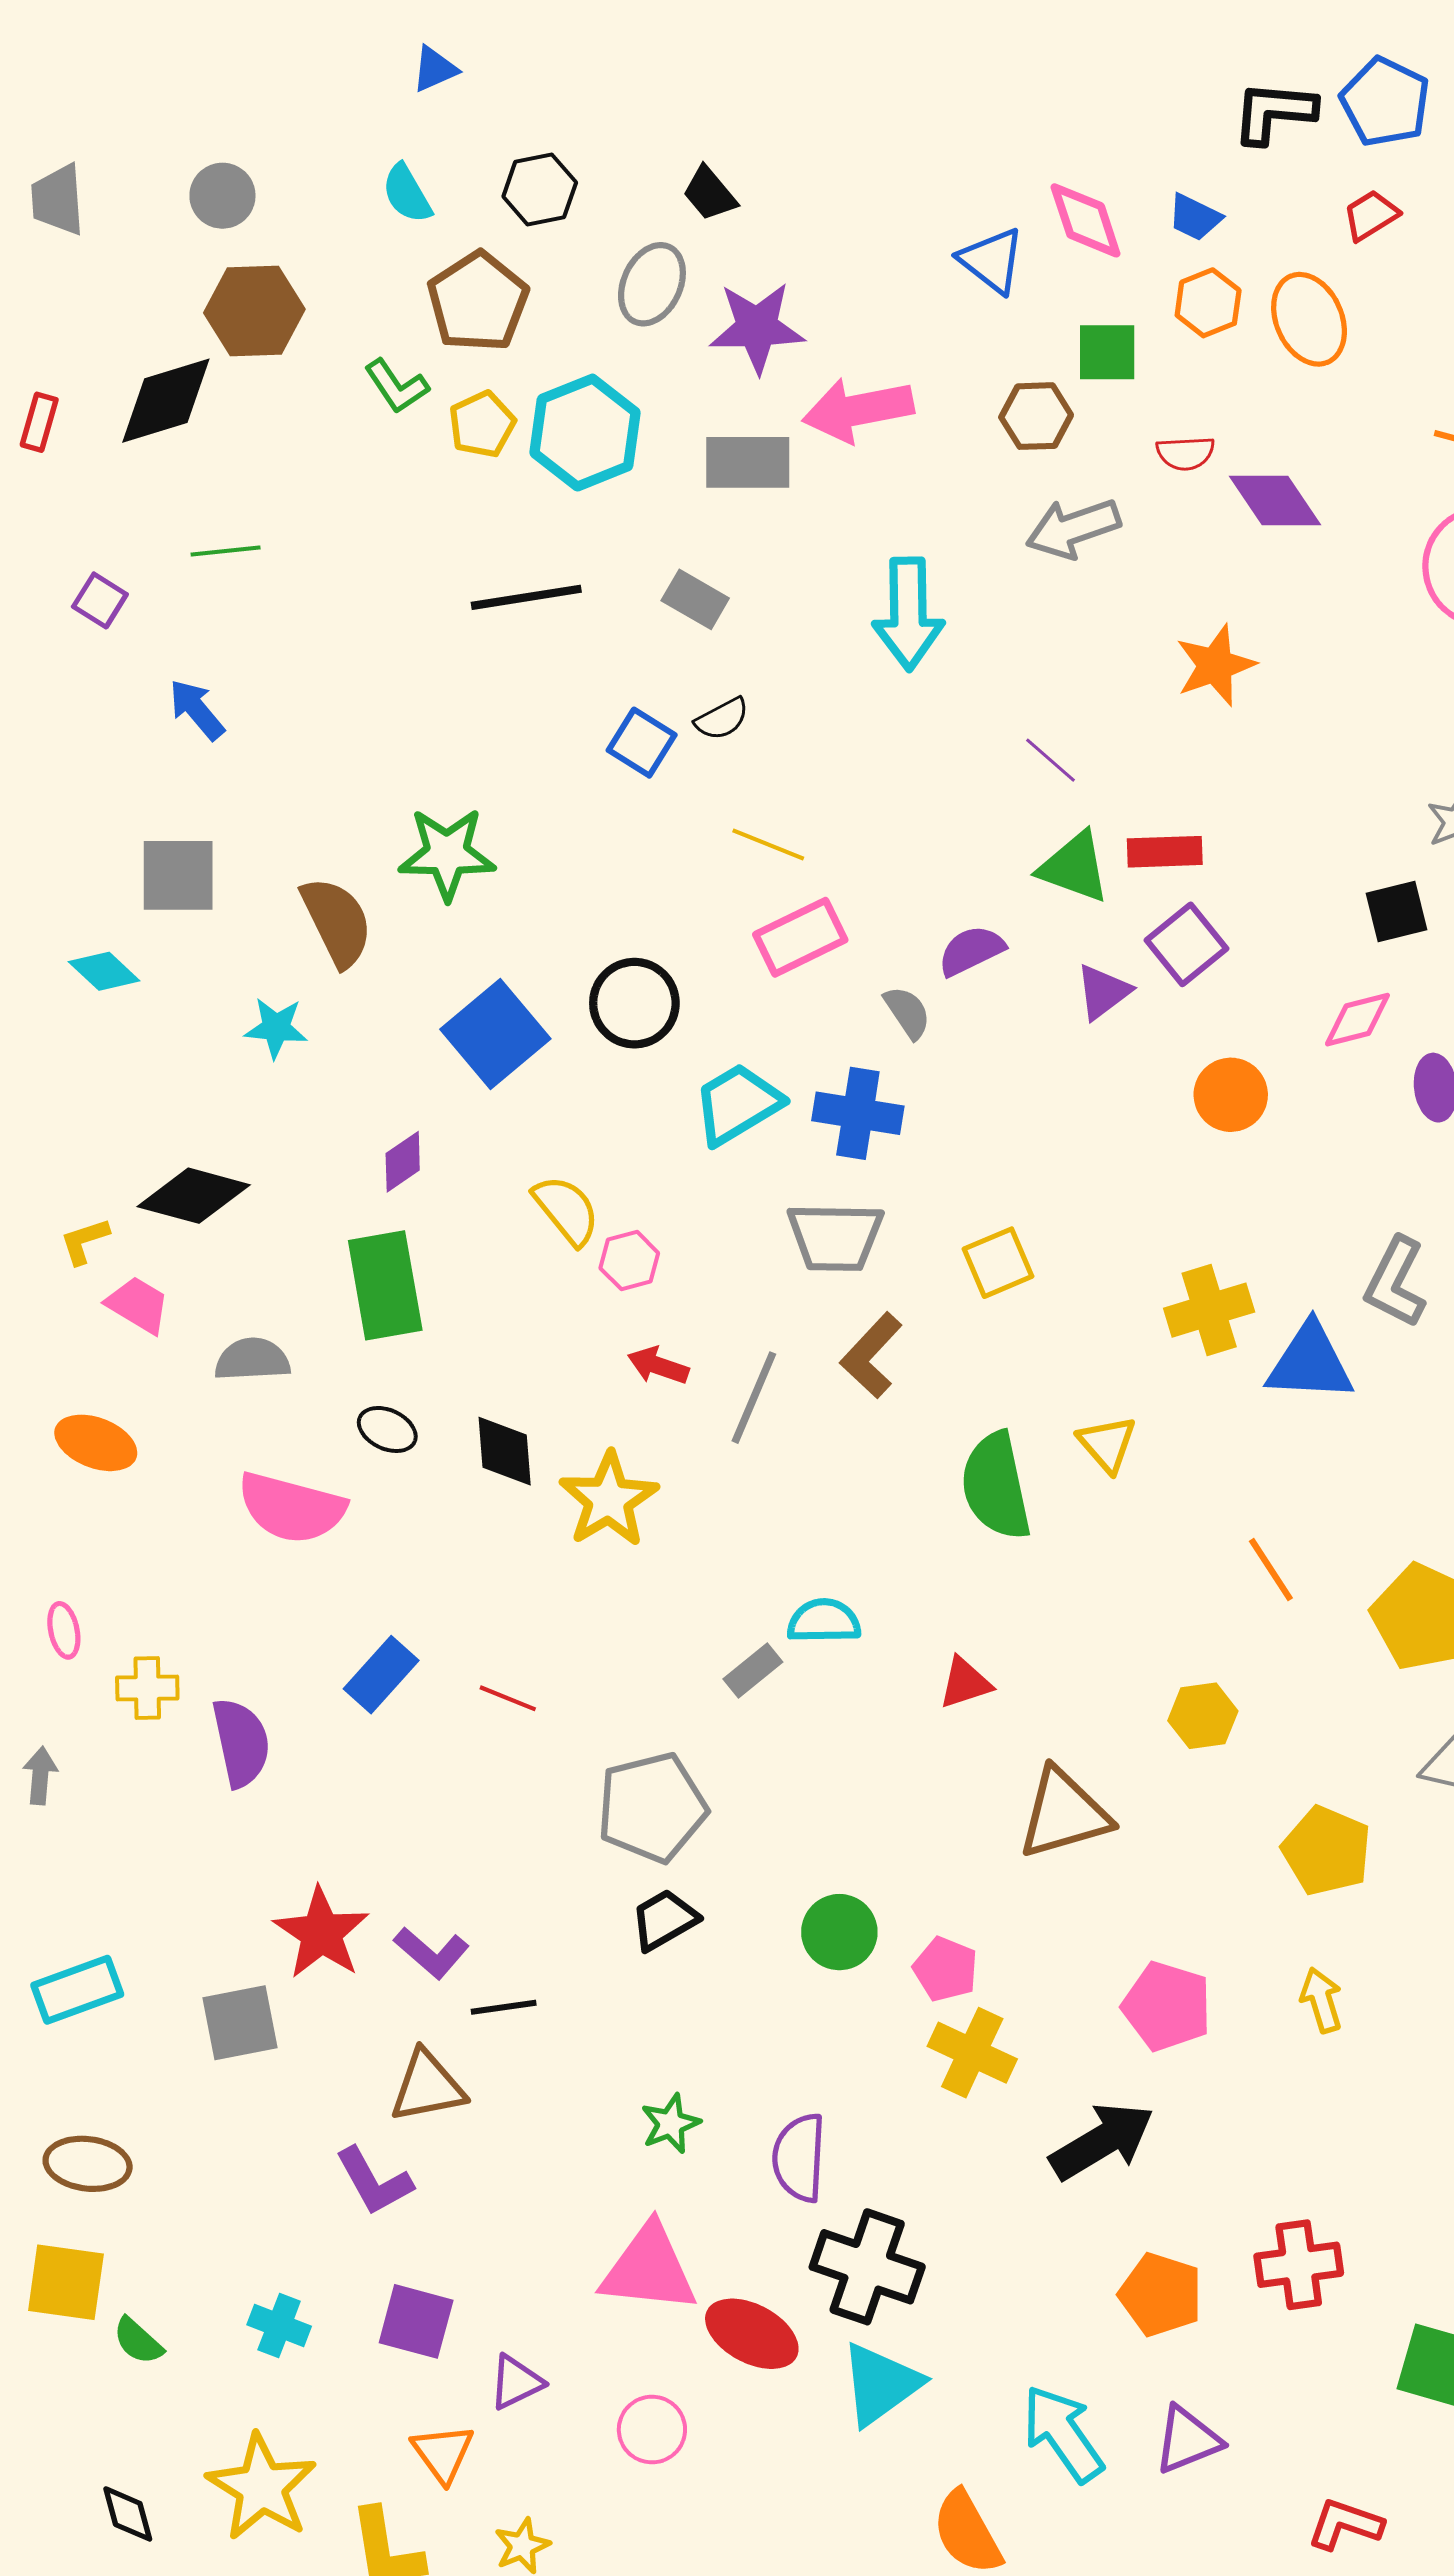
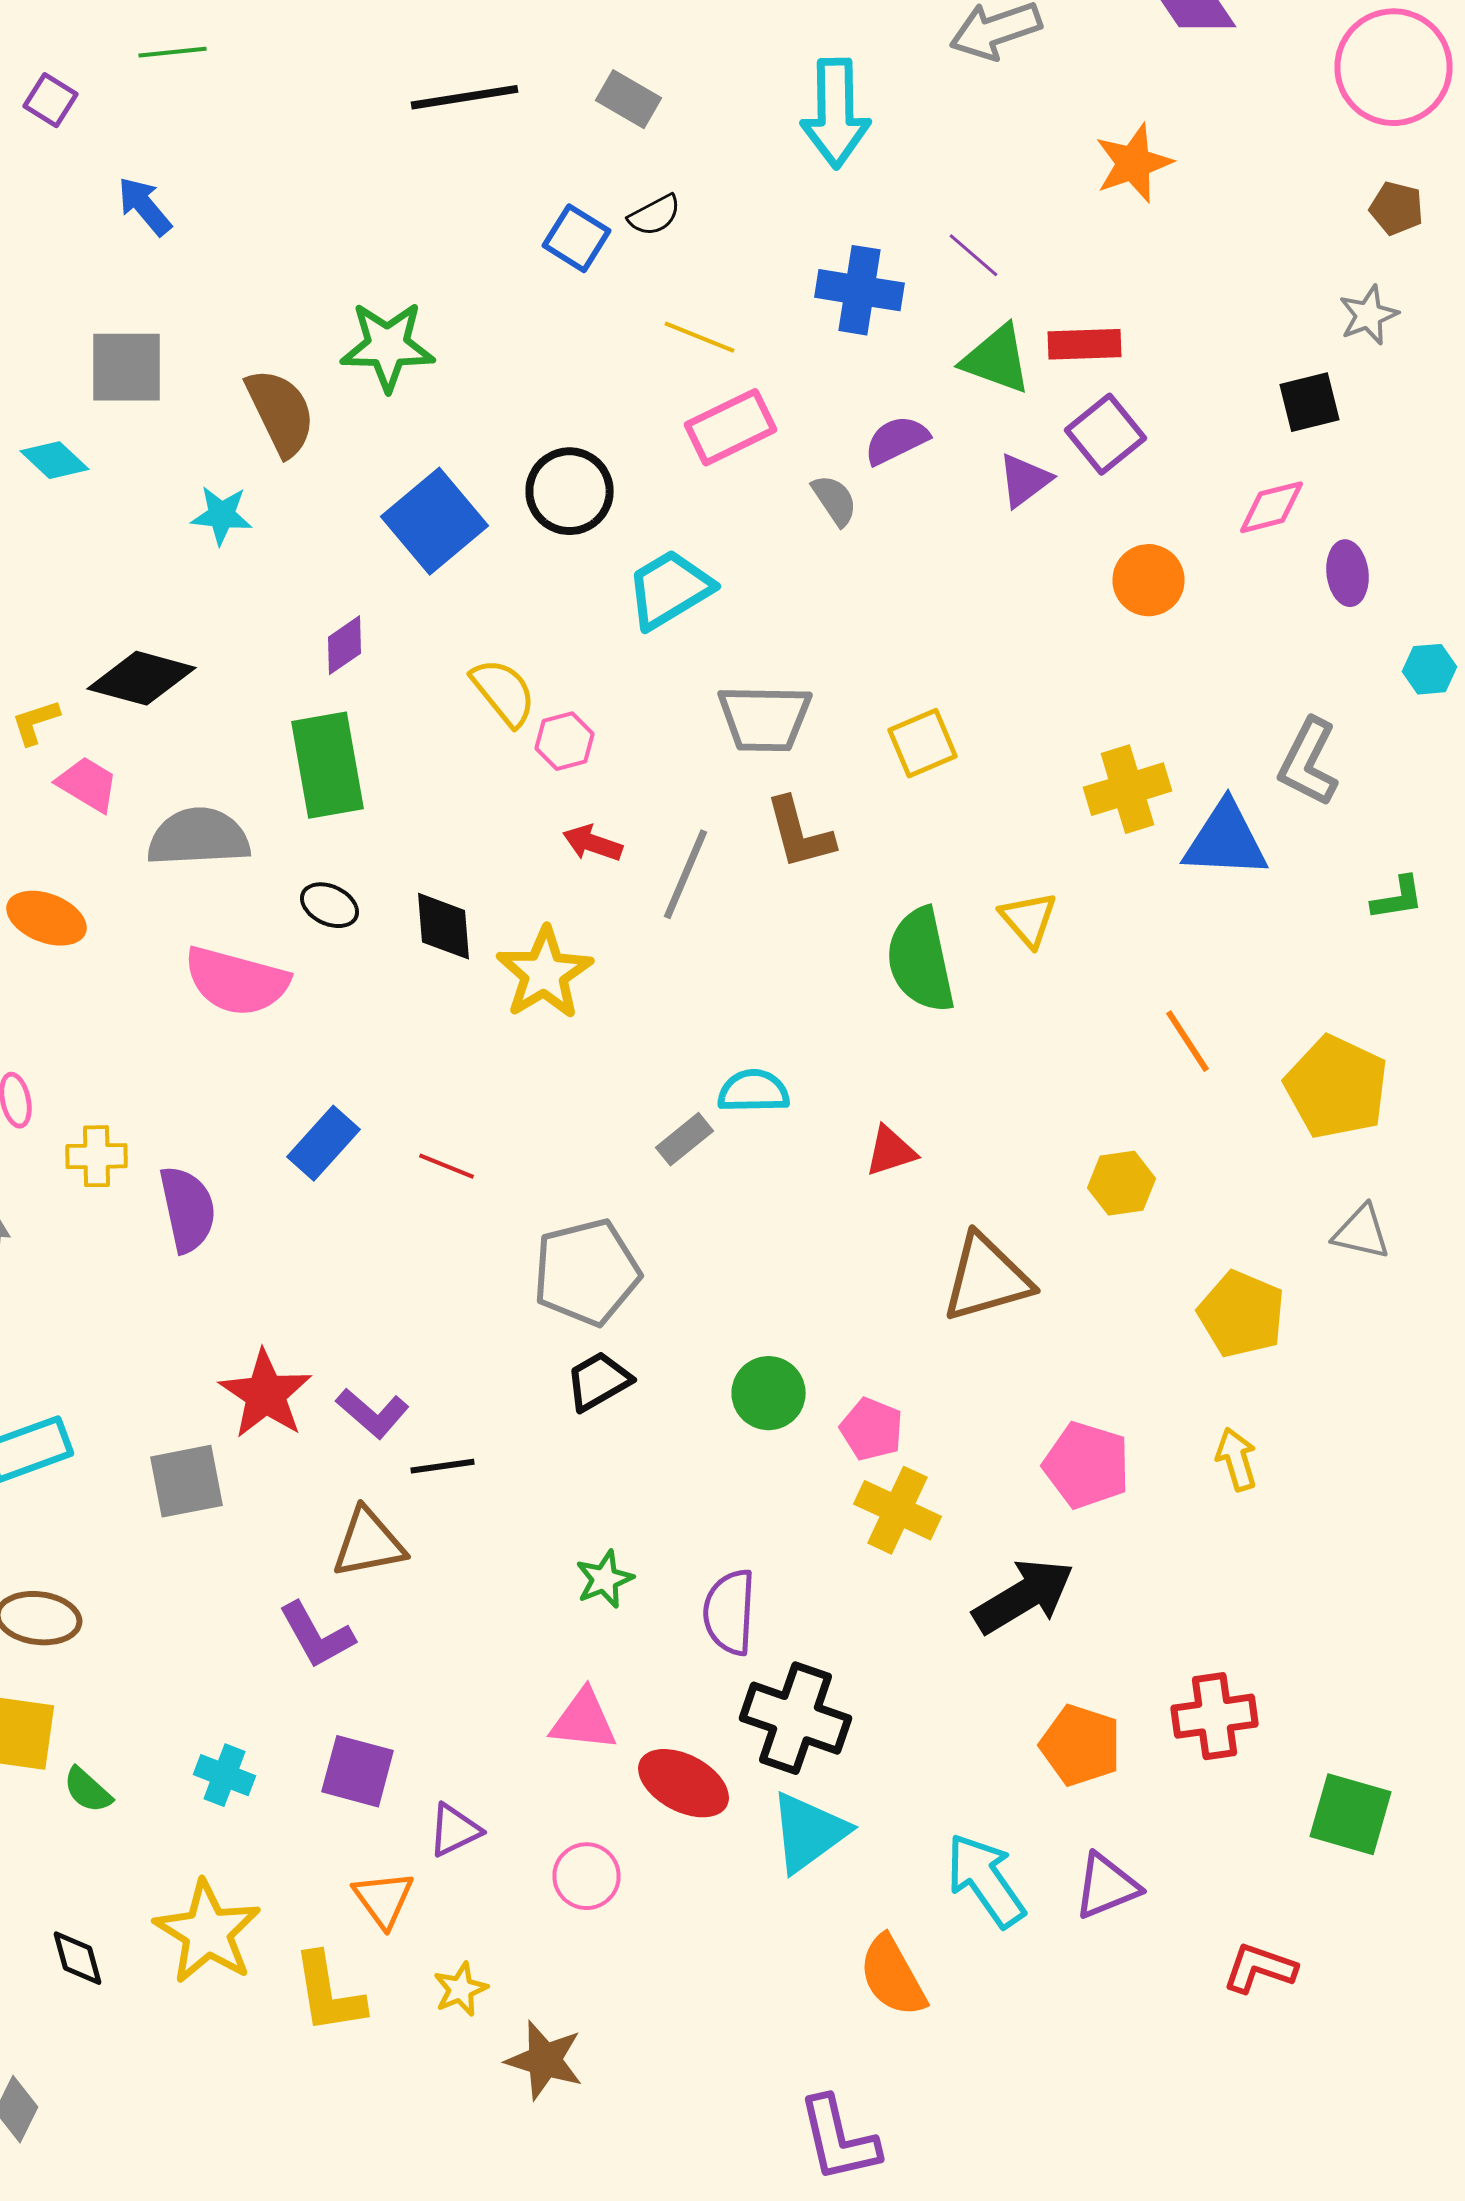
blue cross: (858, 1113) -> (860, 290), moved
brown L-shape: (871, 1355) -> (800, 833), turned -58
gray semicircle: (252, 1359) -> (198, 837), size x1.4
pink triangle: (649, 2269) -> (584, 1720), size x0.7

